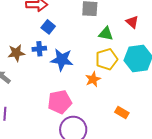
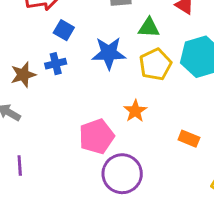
blue star: (62, 60) -> (109, 53), moved
orange star: (93, 79) -> (135, 111), moved

